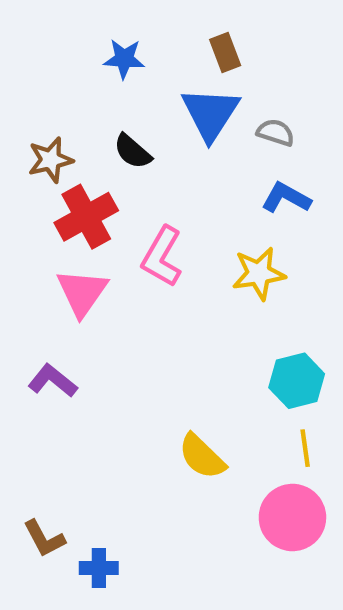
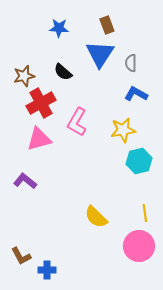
gray semicircle: (276, 132) -> (131, 63), turned -108
pink triangle: (82, 292) -> (39, 139), turned 40
cyan hexagon: (297, 381) -> (139, 161), moved

